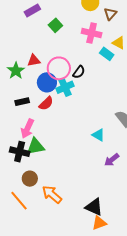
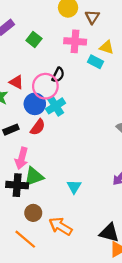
red triangle: (34, 61) -> (16, 82), turned 48
black semicircle: (79, 72) -> (58, 75), moved
cyan triangle: (98, 135) -> (74, 187), moved, turned 40

